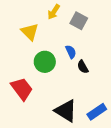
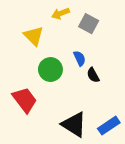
yellow arrow: (54, 12) -> (61, 13), turned 35

